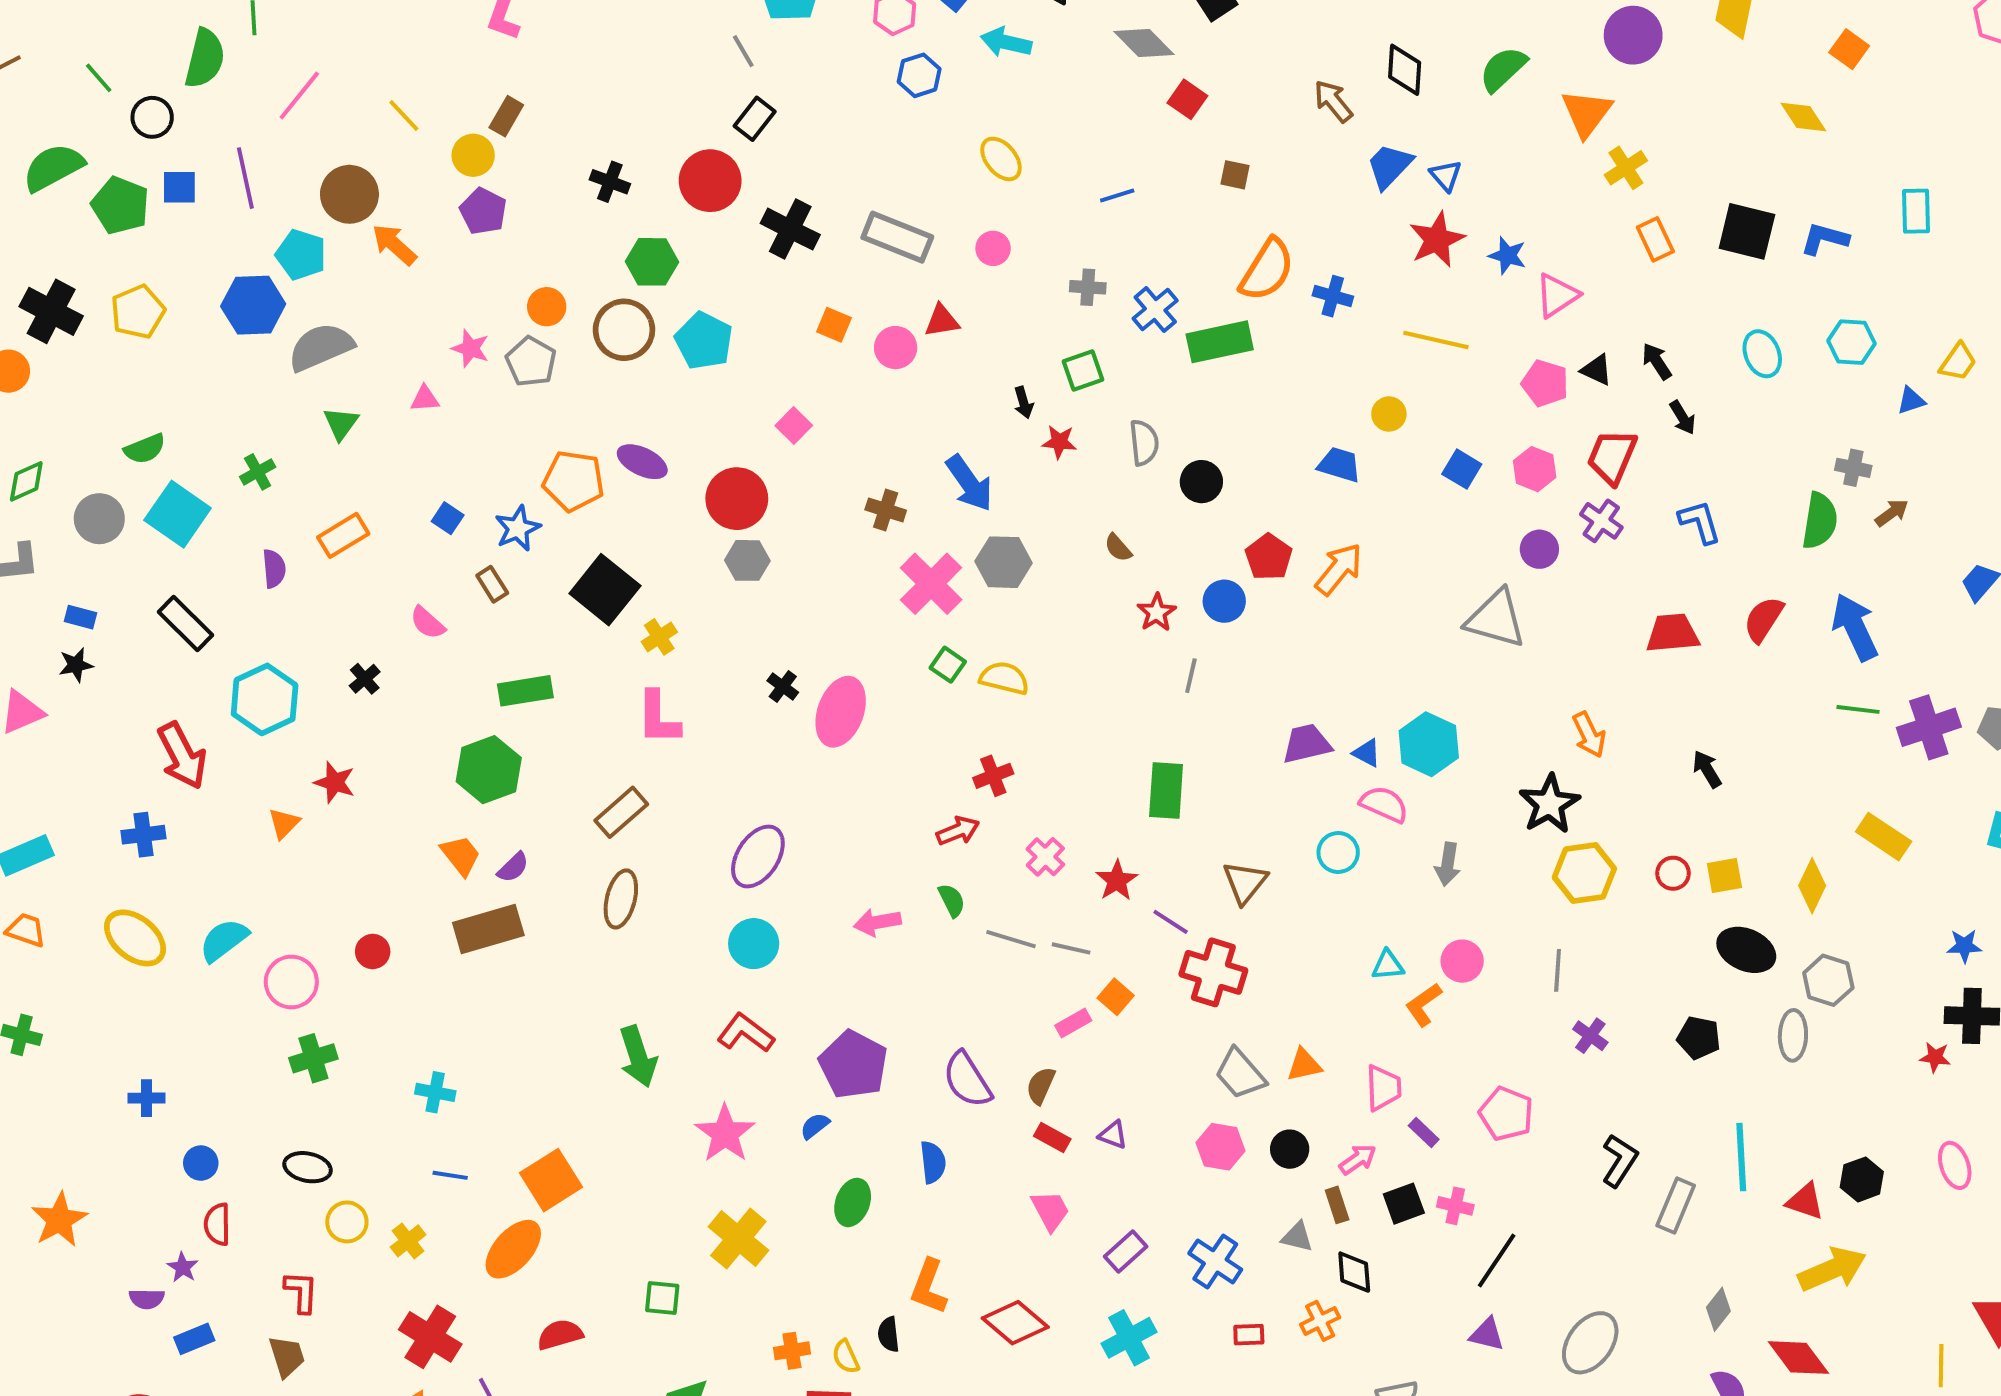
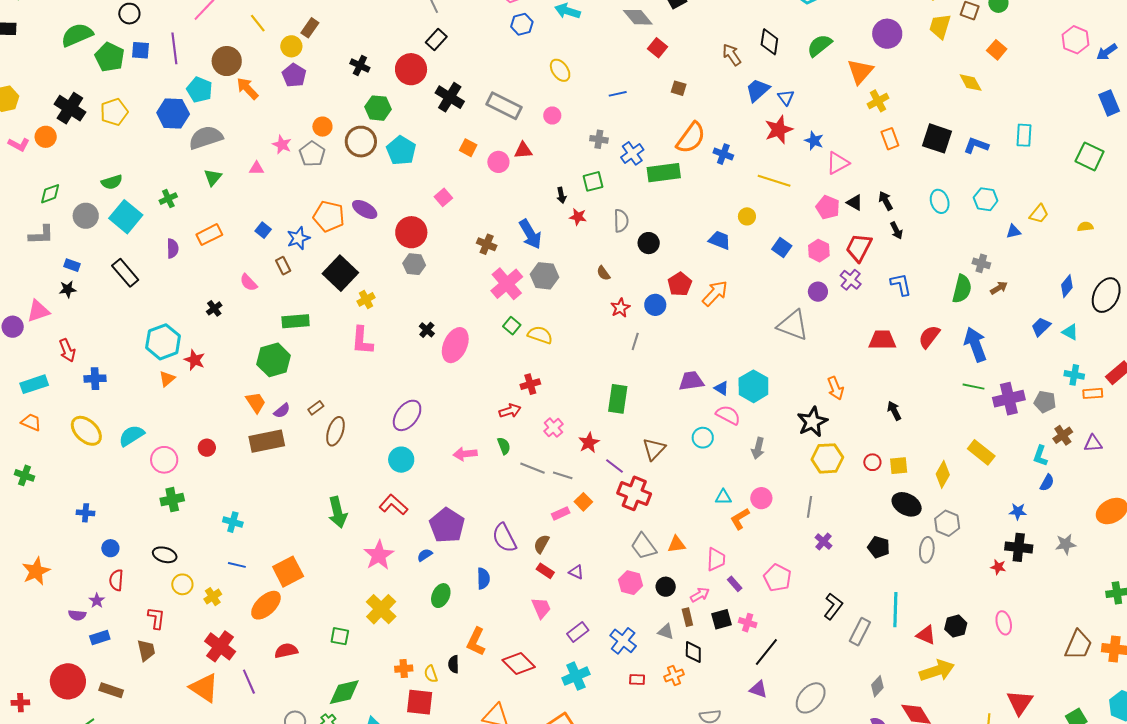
cyan hexagon: (265, 699) -> (163, 342), moved
red arrow: (182, 756) -> (67, 350), moved, size x0.7
brown rectangle: (621, 812) -> (316, 408), moved, size x0.6

